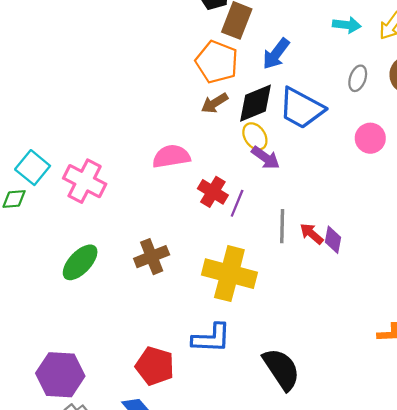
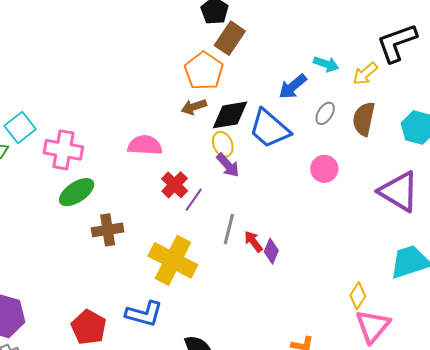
blue arrow: (276, 54) -> (293, 87), moved
pink cross: (85, 181) -> (63, 150), turned -30
green ellipse: (80, 262) -> (77, 192), moved

